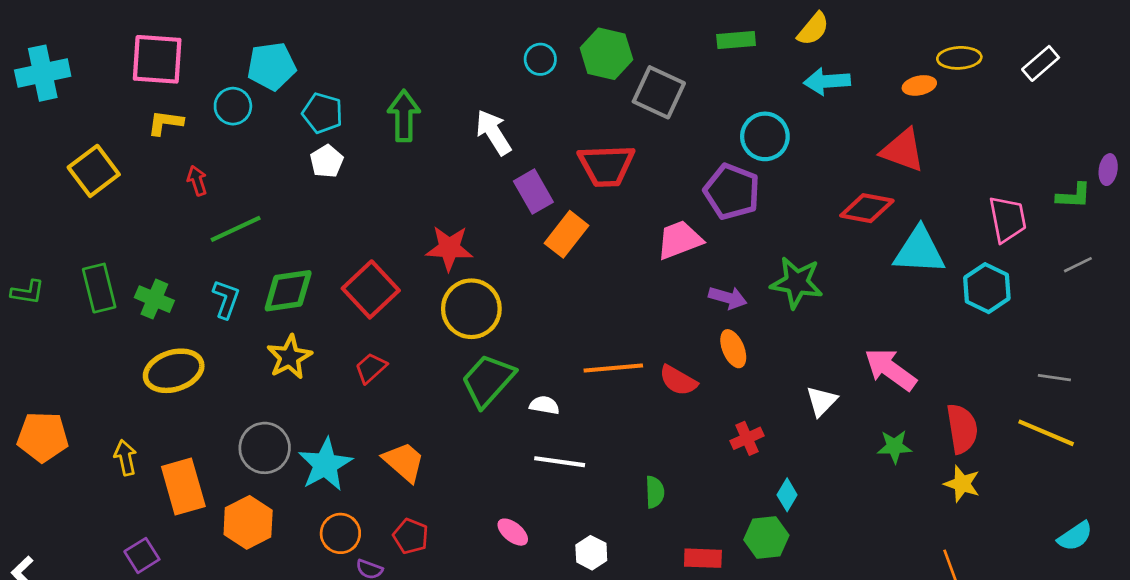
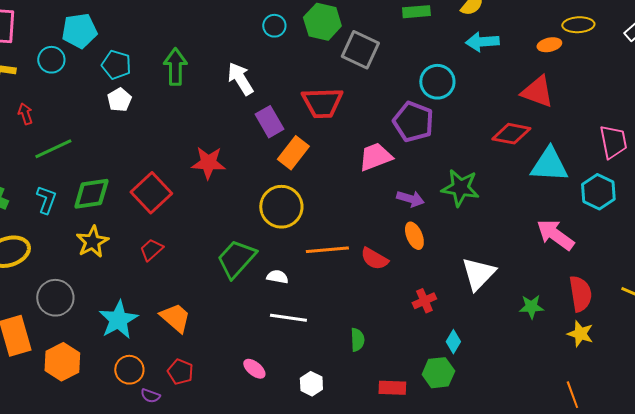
yellow circle: (471, 309) -> (281, 207), moved
pink arrow: (890, 369) -> (555, 235), moved
white triangle: (821, 401) -> (478, 274), size x1.5
gray circle: (265, 448) -> (55, 298), moved

